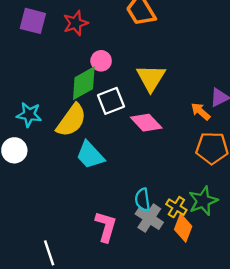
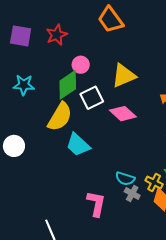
yellow triangle: (151, 78) -> (124, 76), turned 40
cyan star: (29, 115) -> (24, 85), moved
cyan semicircle: (142, 200) -> (125, 179), turned -60
gray cross: (149, 218) -> (132, 194), size x0.7

